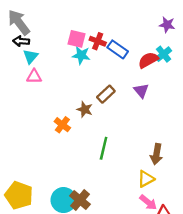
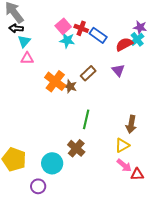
purple star: (167, 25) -> (140, 27), moved
pink square: (76, 39) -> (63, 26), turned 35
orange cross: (62, 125) -> (55, 81), moved, size x1.5
brown cross: (80, 200) -> (76, 148), moved

